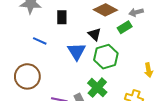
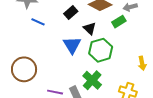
black rectangle: (62, 17) -> (71, 12), moved, turned 48
blue line: (40, 41) -> (38, 22), moved

